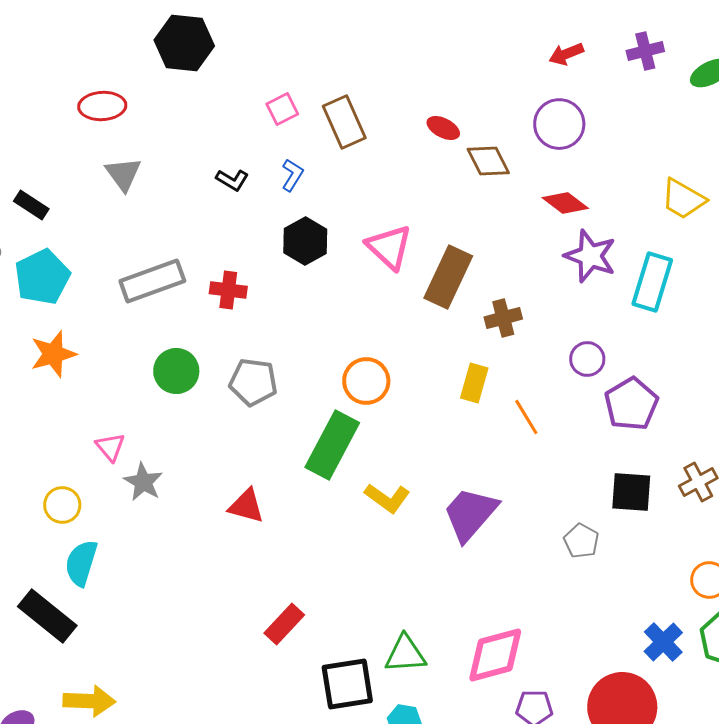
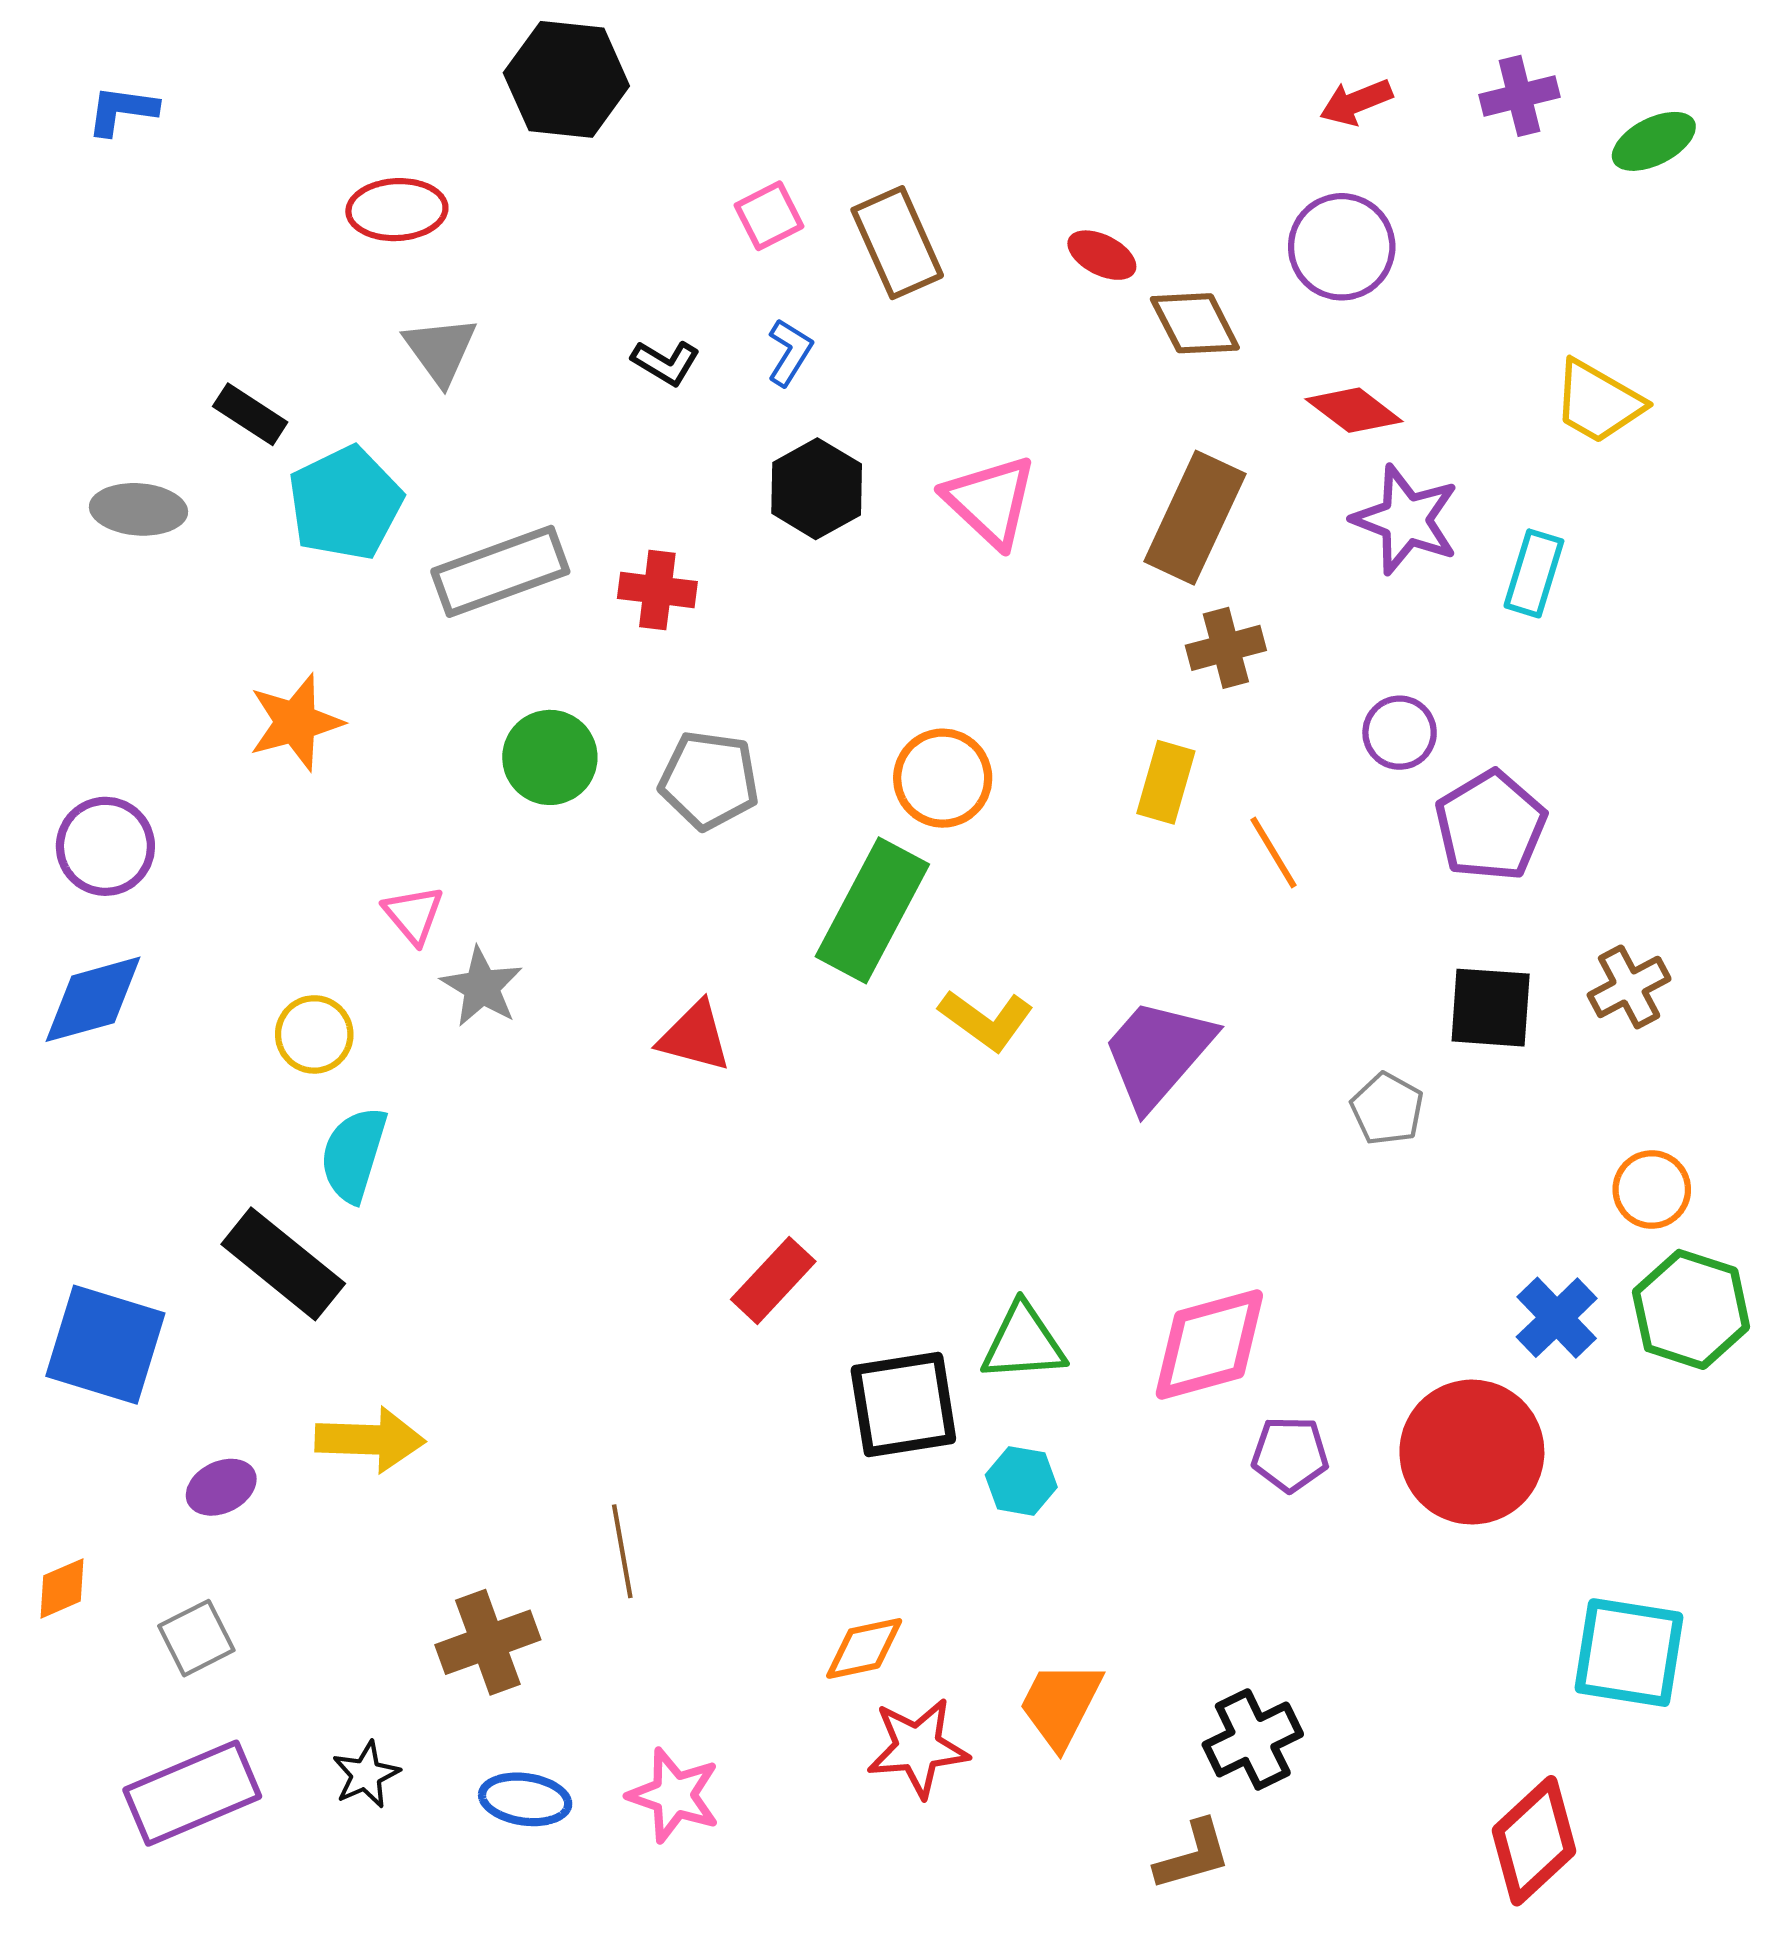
cyan pentagon: (42, 277) -> (345, 503), moved
brown rectangle: (448, 277) -> (1195, 518), moved
cyan rectangle: (652, 282) -> (1534, 573), size x0.7

